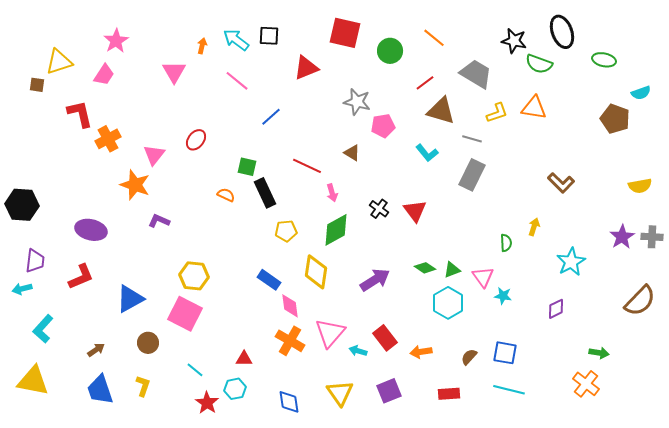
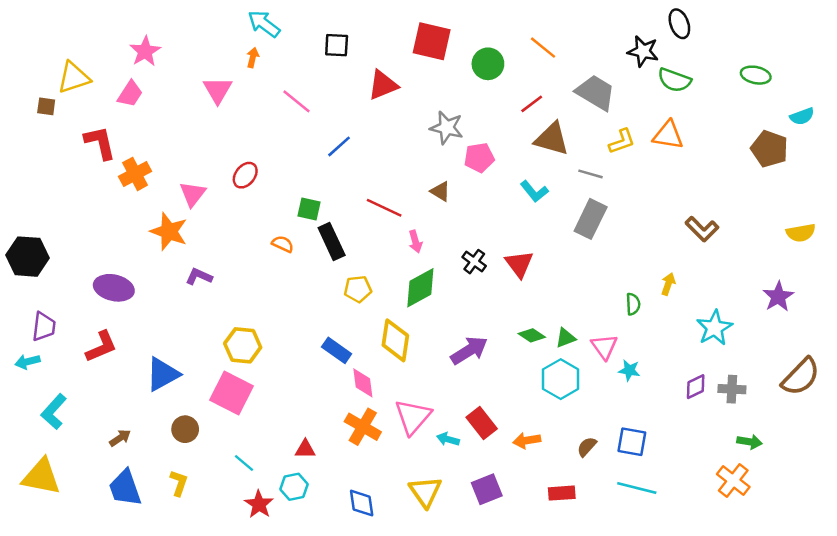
black ellipse: (562, 32) -> (679, 24), moved, size x0.7
cyan arrow: (236, 40) -> (264, 24), moved
gray cross: (652, 237) -> (732, 389), moved

